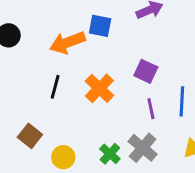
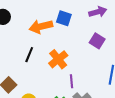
purple square: (146, 71) -> (97, 41), moved
purple line: (151, 109) -> (71, 81), moved

